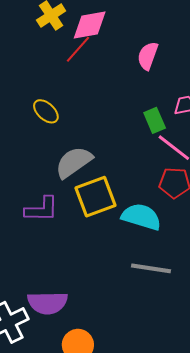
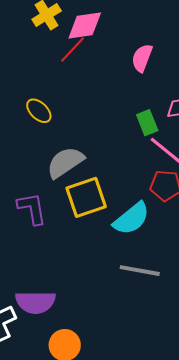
purple L-shape: (42, 209) -> (32, 209), turned -102
cyan semicircle: (141, 217) -> (131, 219), turned 123

